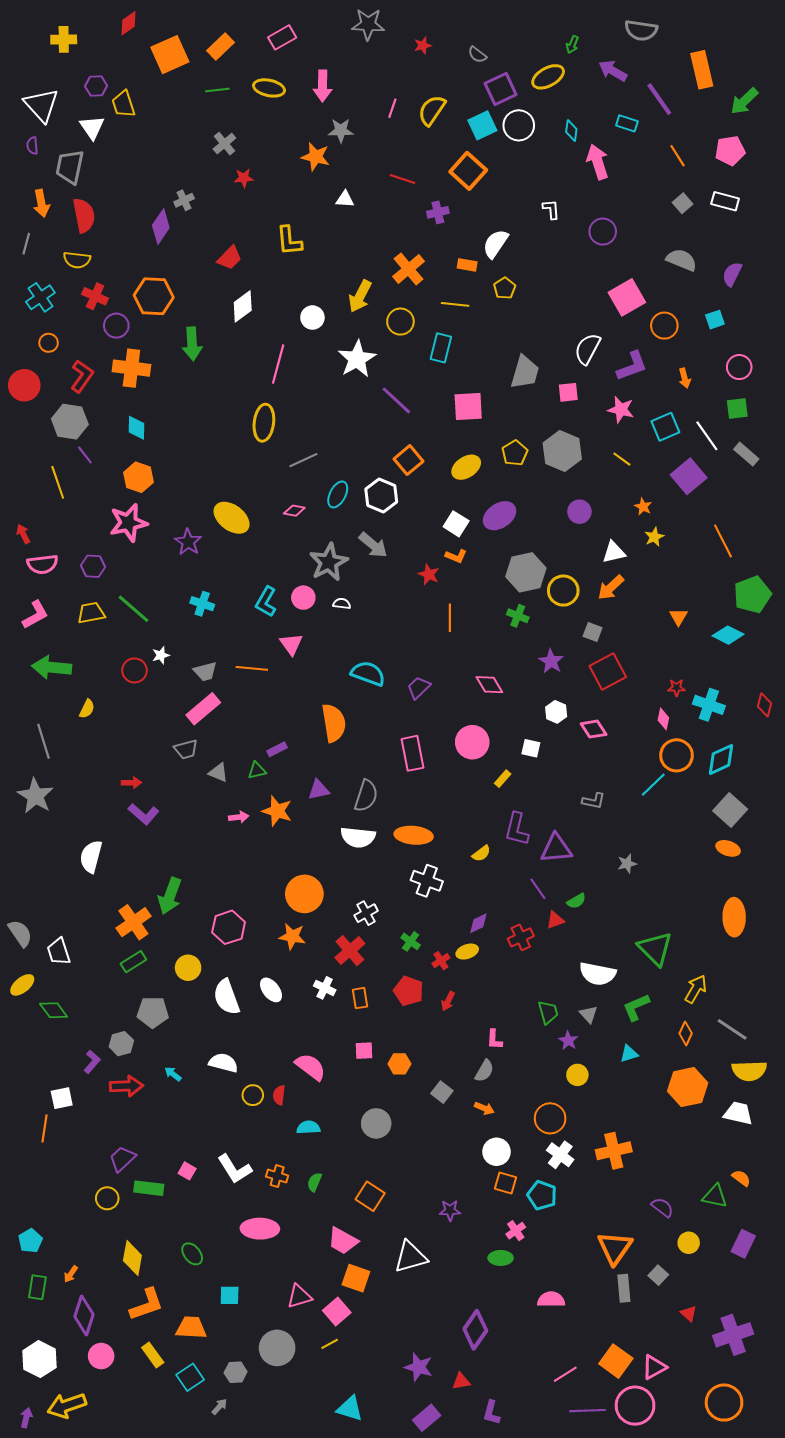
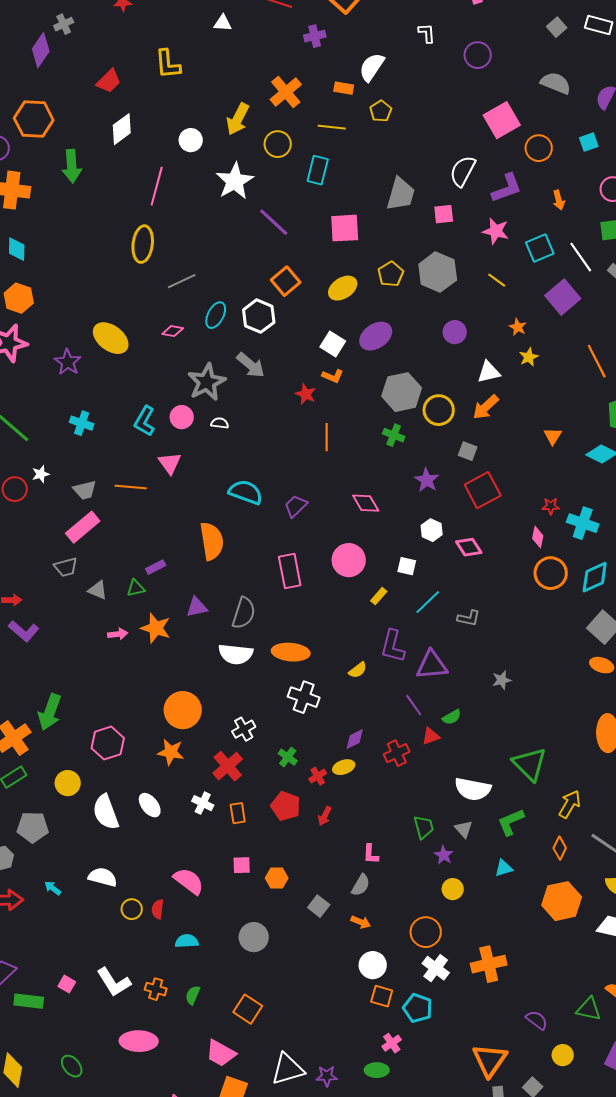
cyan line: (653, 785) -> (428, 602), moved
purple star: (450, 1210) -> (327, 1076), moved

